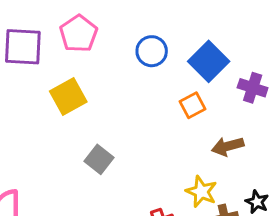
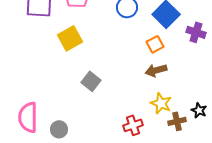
brown arrow: (228, 146) -> (156, 70), moved

